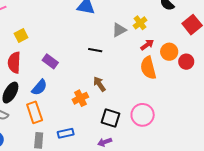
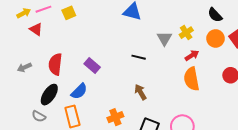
gray triangle: (119, 30) -> (164, 38), turned -35
yellow square: (21, 35) -> (69, 13), moved
orange circle: (169, 52) -> (216, 38), moved
orange cross: (80, 98) -> (115, 117), moved

